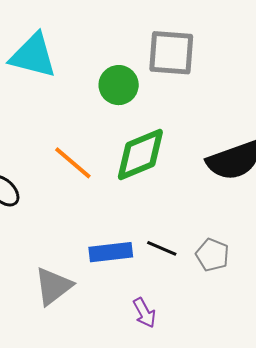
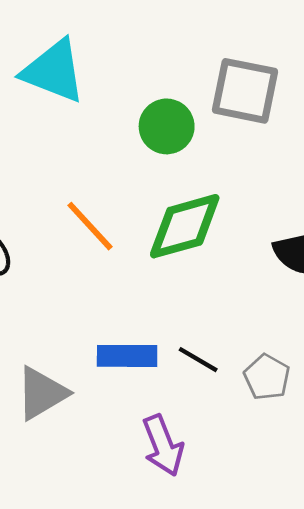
purple arrow: (144, 313) -> (163, 445), size x1.4

